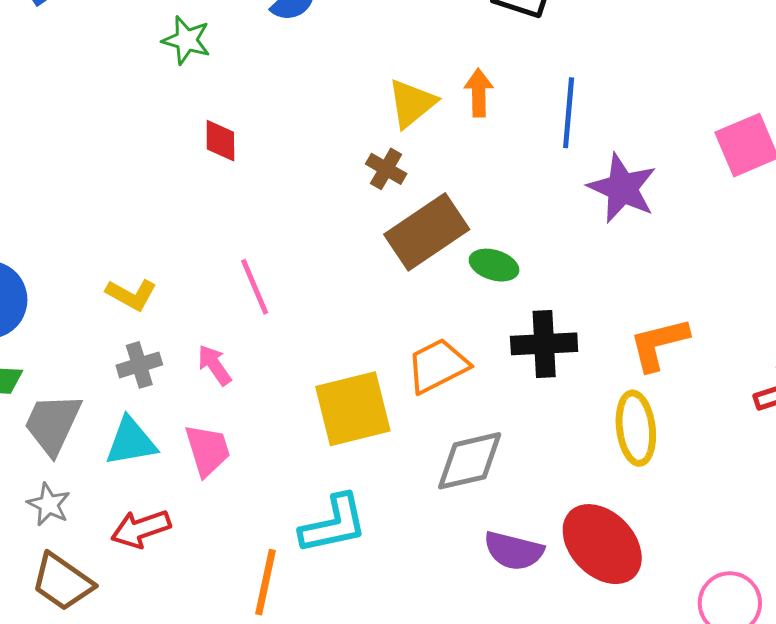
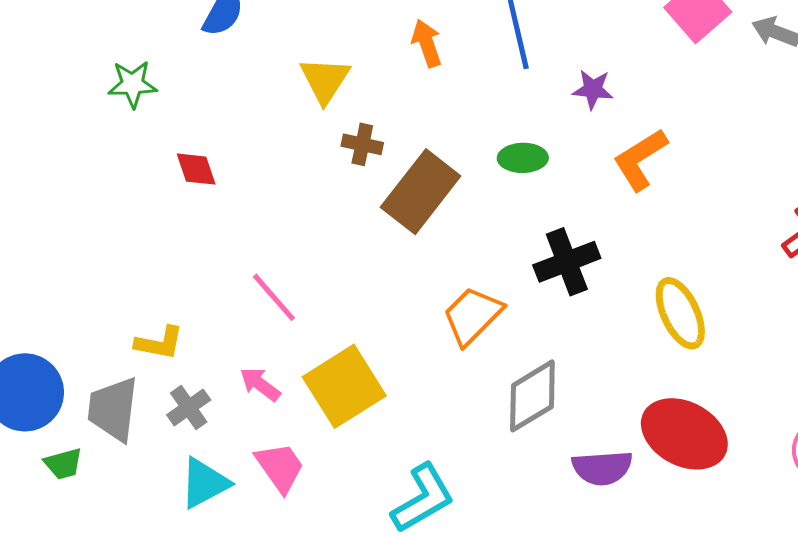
yellow triangle: (412, 103) -> (325, 80), moved
purple star: (622, 188) -> (593, 89), size x0.6
green ellipse: (494, 265) -> (523, 158), moved
orange L-shape: (659, 344) -> (640, 159), moved
yellow square: (353, 409) -> (344, 386), moved
gray trapezoid: (53, 424) -> (113, 409), moved

